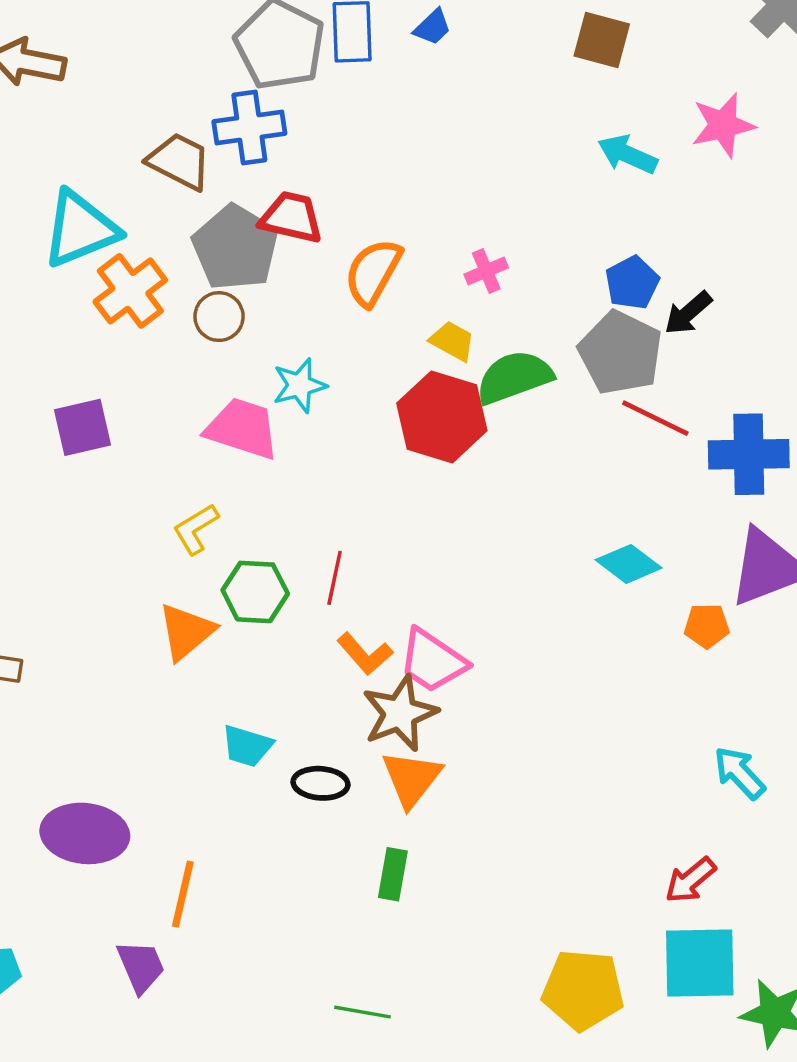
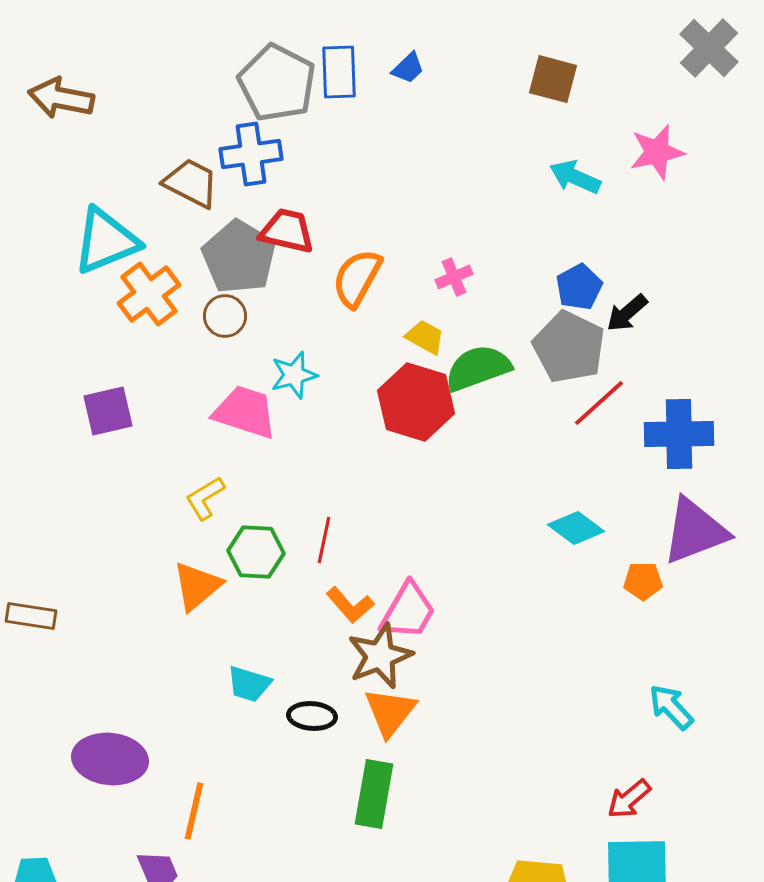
red line: (655, 418) -> (599, 403), turned -68
pink trapezoid: (433, 661) -> (408, 611), turned -94
green rectangle: (393, 874) -> (374, 794), size x1.5

